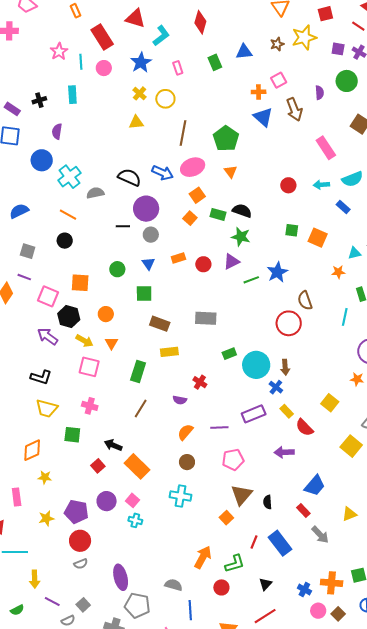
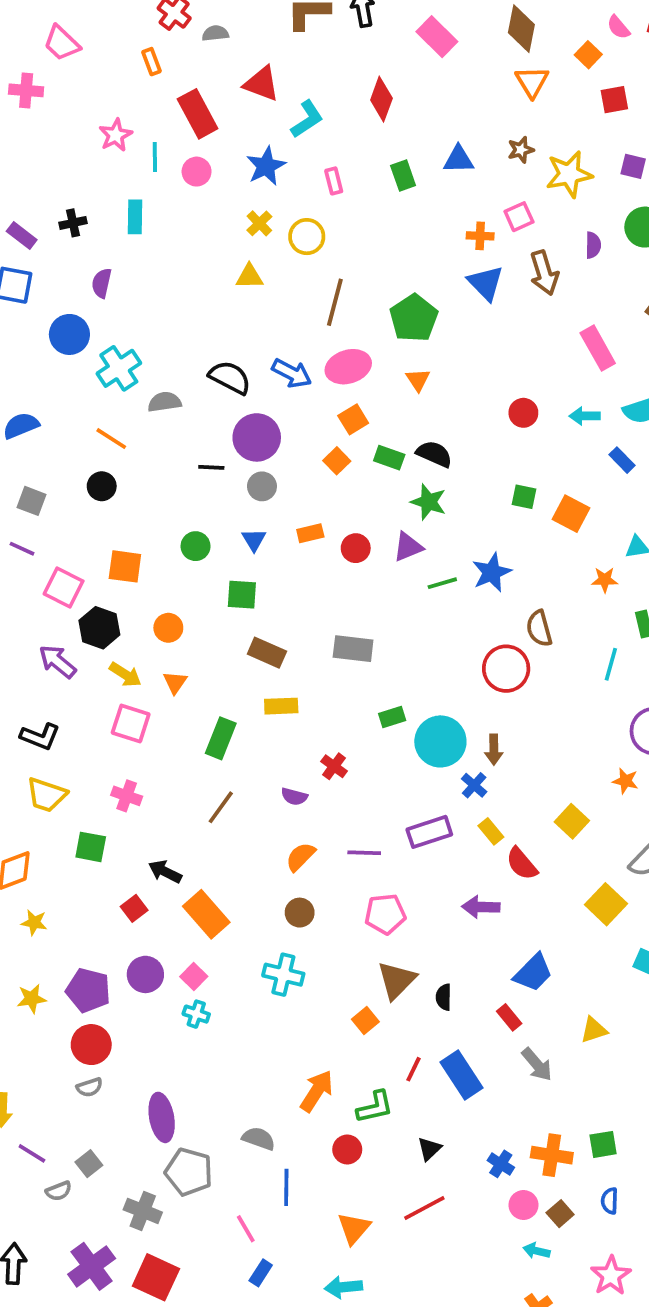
yellow star: (304, 37) -> (569, 174), moved

